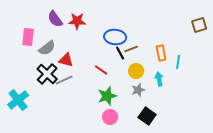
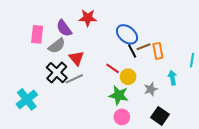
purple semicircle: (55, 19) -> (64, 28), moved
blue ellipse: (115, 37) -> (127, 34), turned 35
orange rectangle: (161, 53) -> (158, 51), moved
red triangle: (66, 60) -> (76, 58), turned 35
yellow circle: (136, 71) -> (128, 77), moved
green star: (107, 96) -> (119, 95), turned 30

